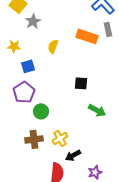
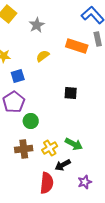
gray star: (33, 21) -> (37, 25), moved
yellow semicircle: (53, 46) -> (43, 56), turned 32
green arrow: (97, 110) -> (74, 144), moved

